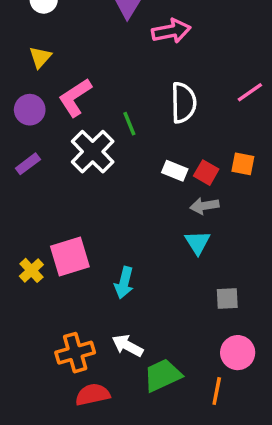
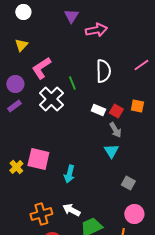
purple circle: (30, 110) -> (15, 84), moved
gray arrow: (204, 206) -> (115, 130), turned -112
pink square: (70, 256) -> (38, 159), turned 30
gray square: (227, 298) -> (128, 183), turned 32

